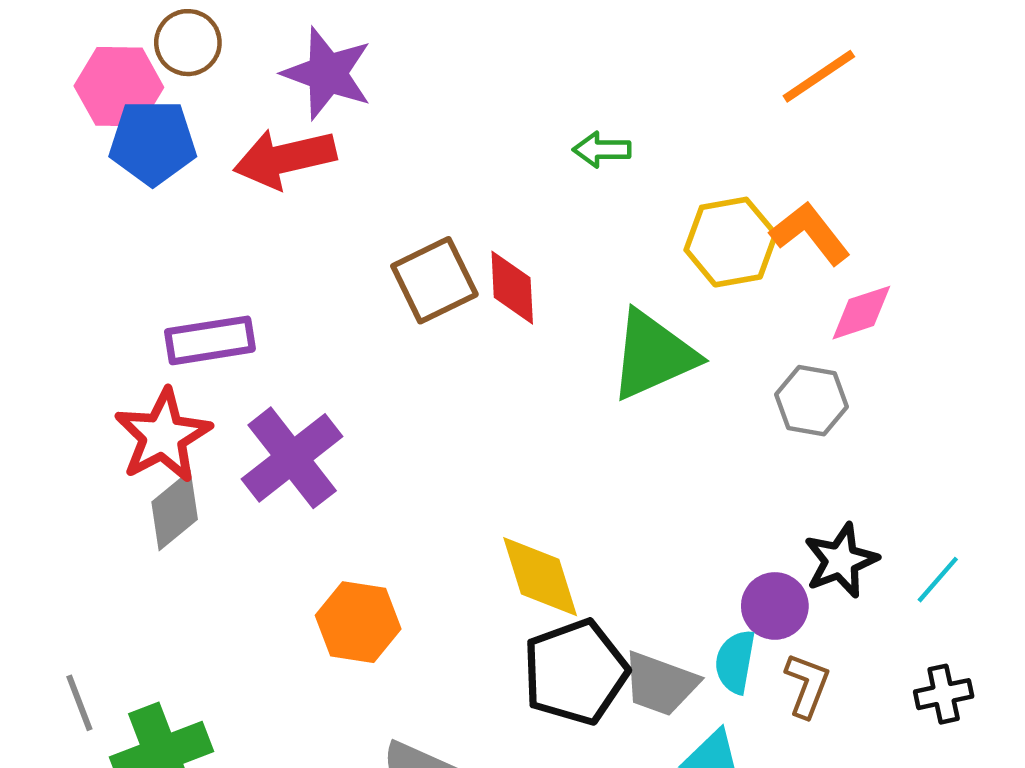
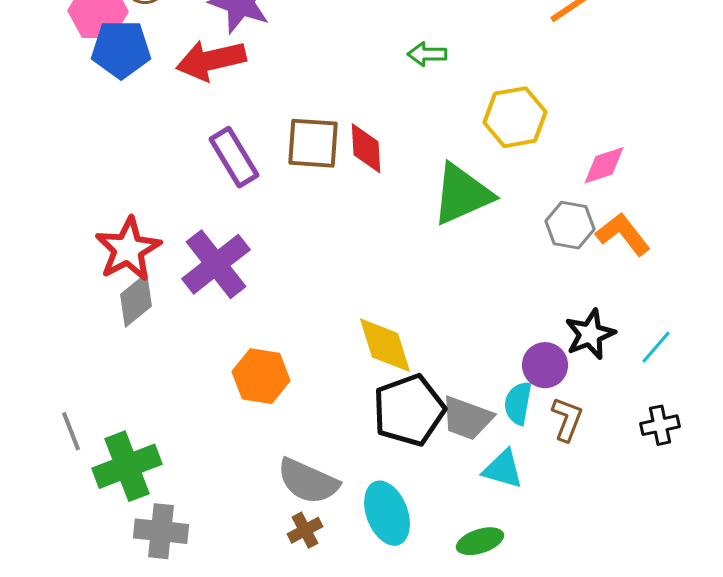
orange L-shape: (810, 233) -> (623, 234), moved
brown square: (434, 280) -> (313, 143), turned 30
purple rectangle: (210, 340) -> (234, 157), moved, turned 68

